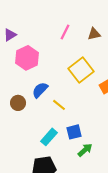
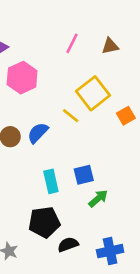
blue semicircle: (40, 90) -> (38, 133), moved
yellow line: (59, 105) -> (71, 116), moved
cyan rectangle: (49, 137) -> (51, 181), turned -54

